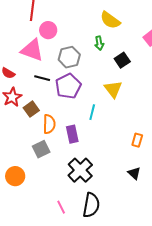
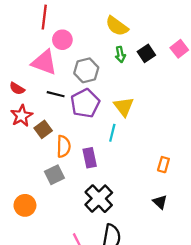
yellow semicircle: (110, 20) -> (117, 26), moved
black square: (122, 60) -> (146, 53), moved
yellow triangle: (113, 89) -> (124, 107), moved

